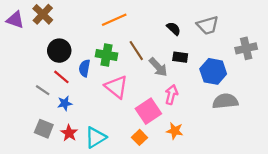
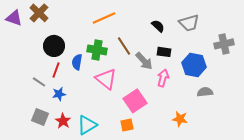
red line: (61, 77) -> (56, 70), turned 70
pink arrow: (171, 95) -> (163, 78), moved
gray semicircle: (225, 101) -> (205, 92), size x0.7
orange star: (175, 131) -> (180, 119), moved
orange square: (139, 137) -> (127, 125), turned 32

